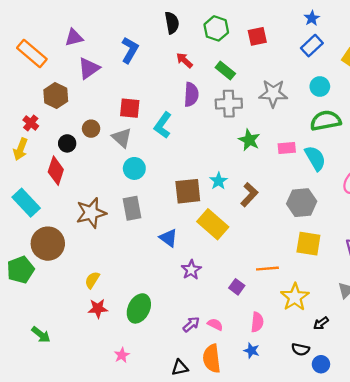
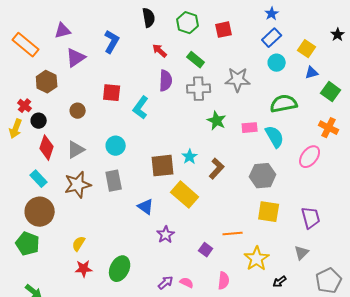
cyan circle: (320, 87) -> (277, 63), moved
gray triangle: (122, 138) -> (76, 150), moved, turned 48
black circle: (67, 143) -> (39, 121), moved
cyan rectangle: (26, 203) -> (39, 179), moved, size x0.7
green pentagon: (20, 270) -> (28, 244), moved, turned -30

